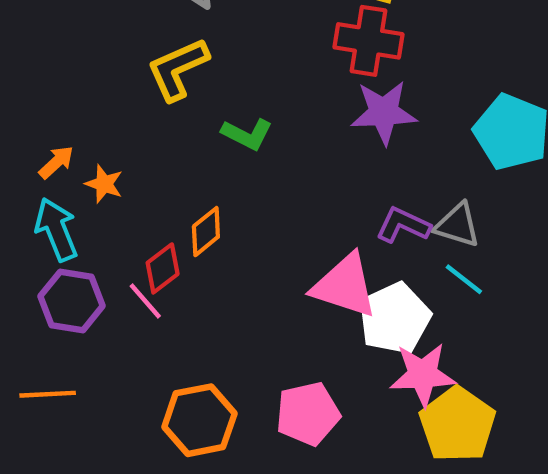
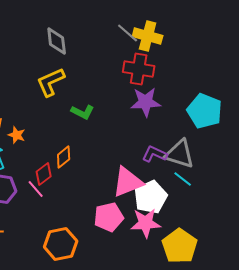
gray triangle: (457, 225) -> (180, 154), size x1.4
pink triangle: (345, 286) -> (128, 182), turned -40
pink star: (423, 375) -> (146, 223), moved
pink pentagon: (308, 414) -> (109, 217), moved

